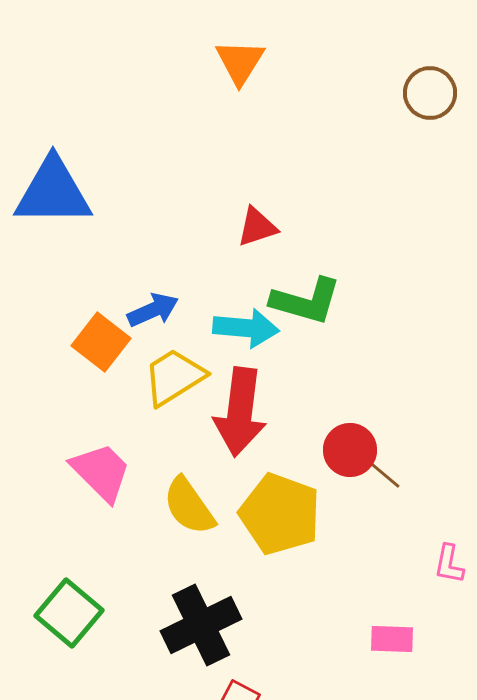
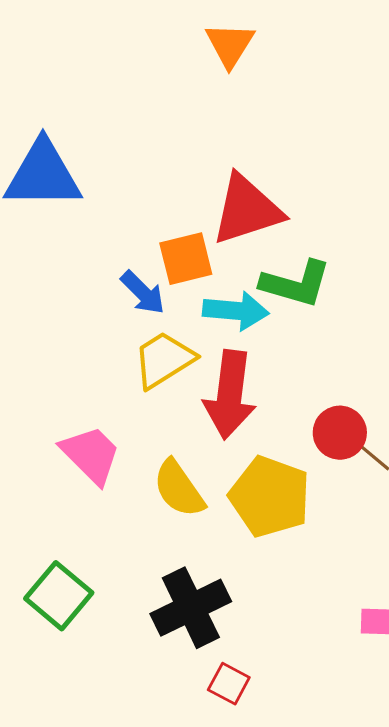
red triangle: (257, 227) -> (247, 210), size x1.8
blue arrow: (153, 310) -> (143, 293), turned 69
orange square: (101, 342) -> (186, 259), moved, turned 38

